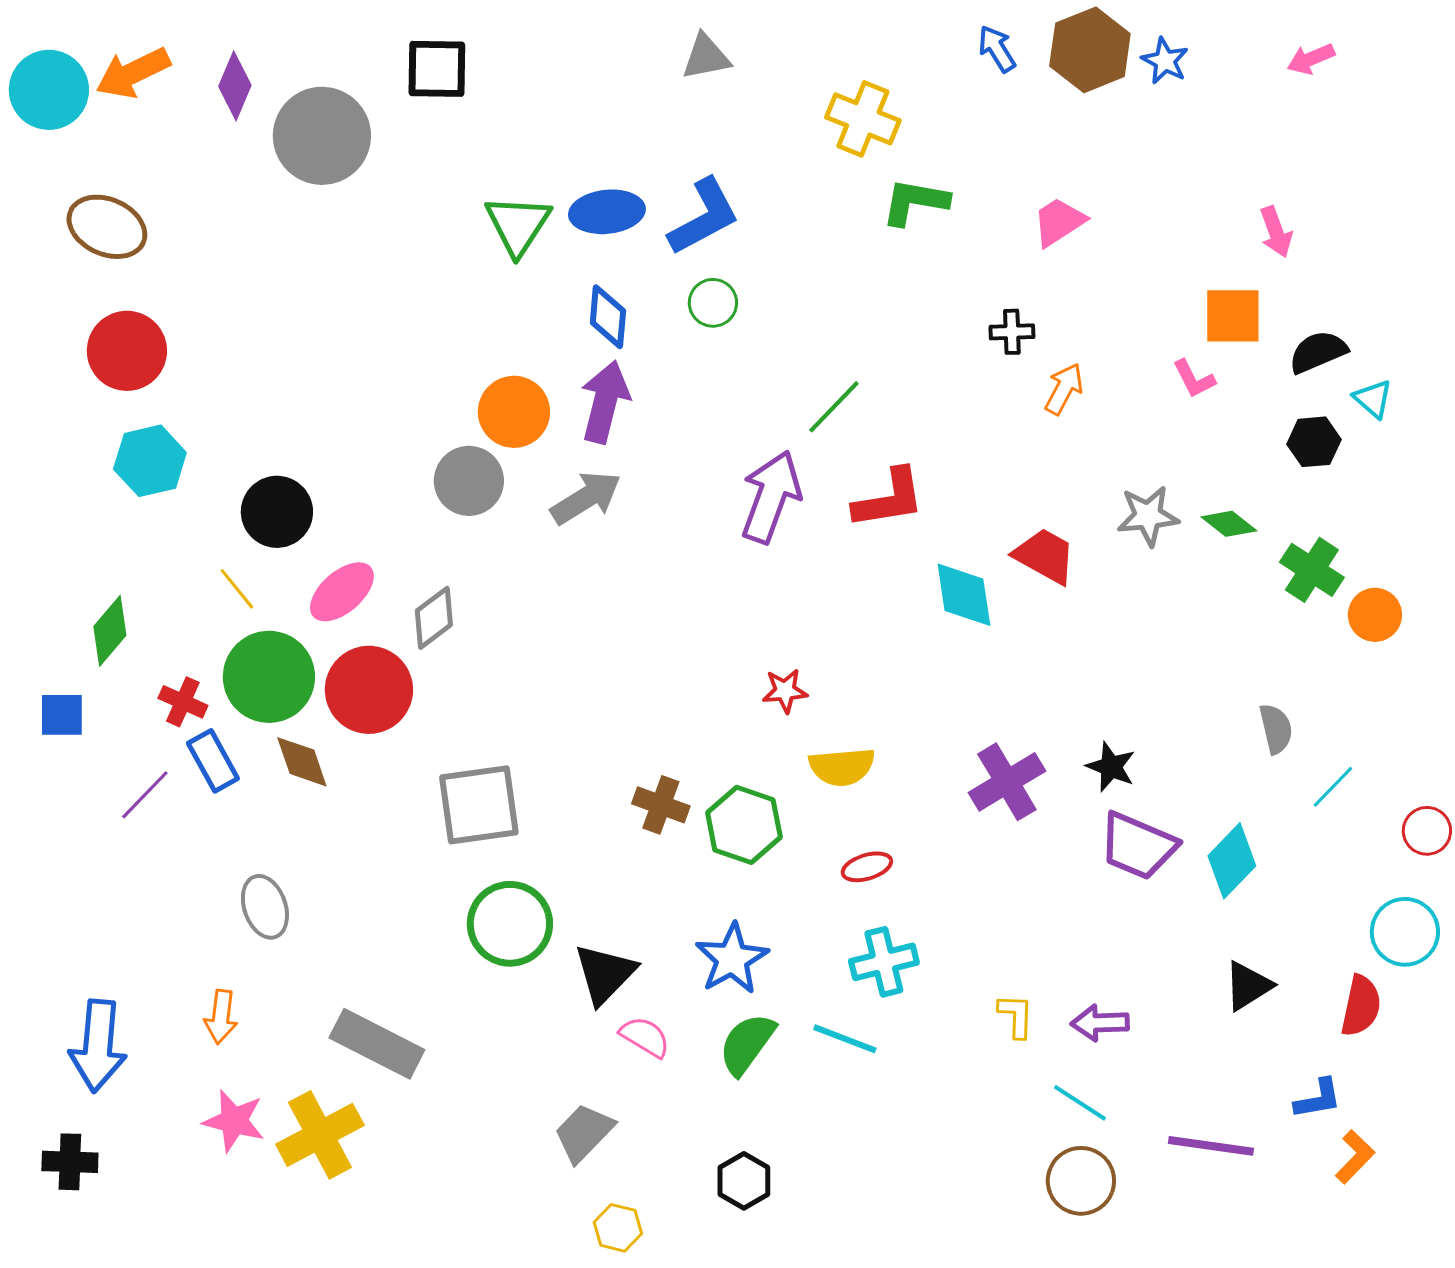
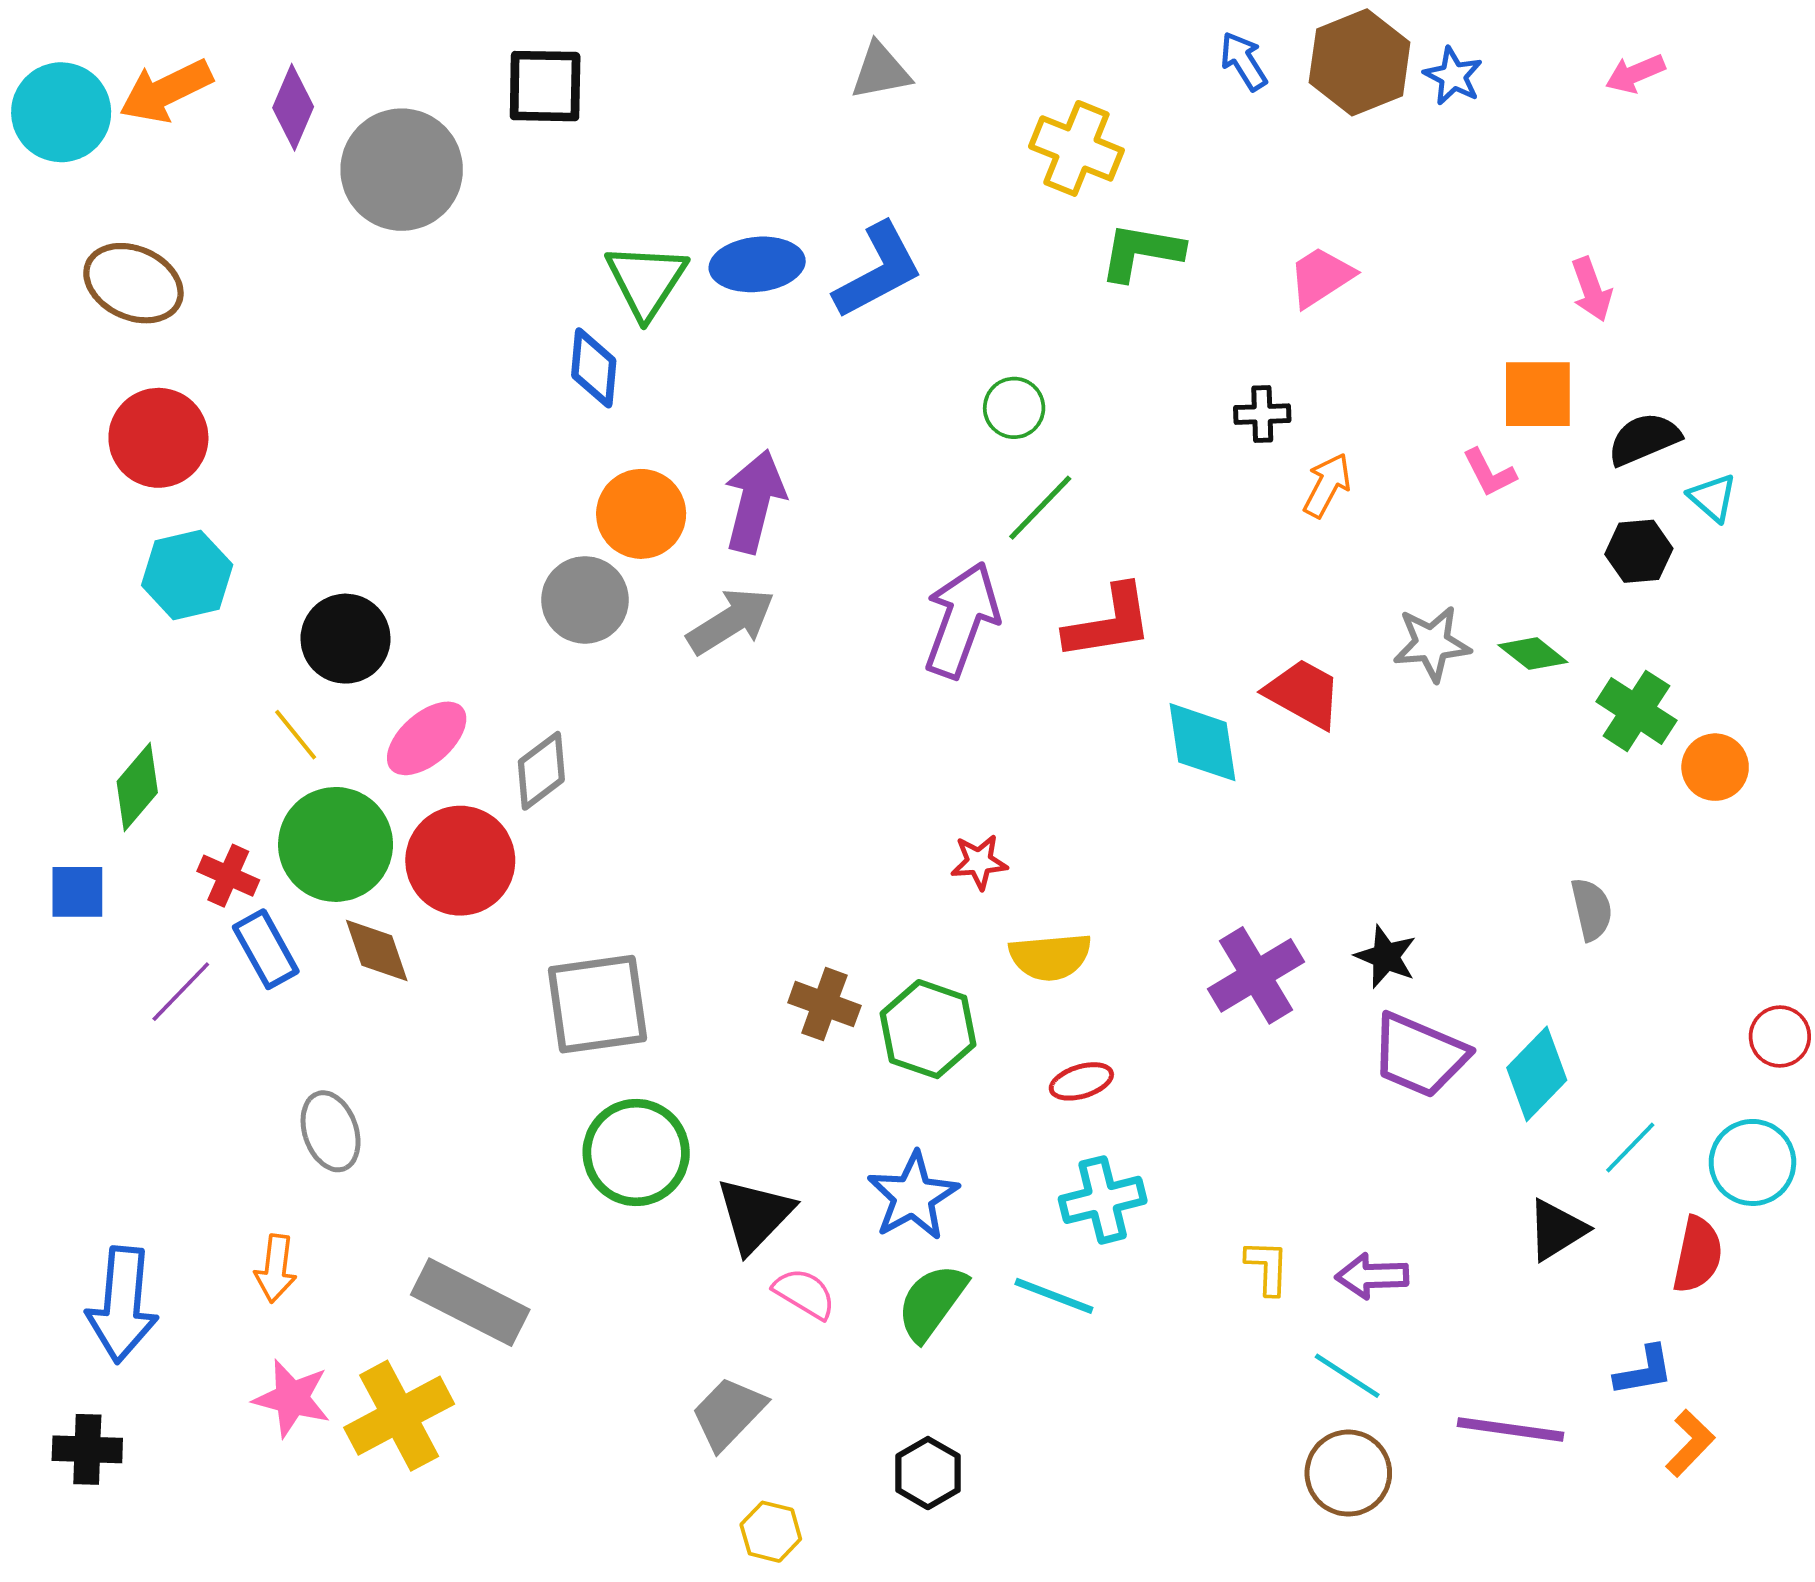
green circle: (713, 303) -> (1014, 408), moved
blue diamond: (608, 317) -> (594, 368), moved
cyan line: (1333, 787) -> (1630, 1148), moved

